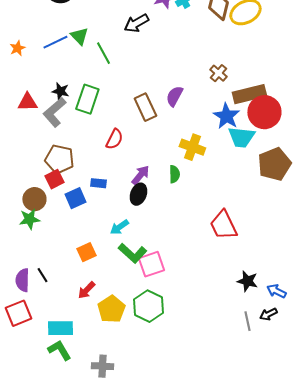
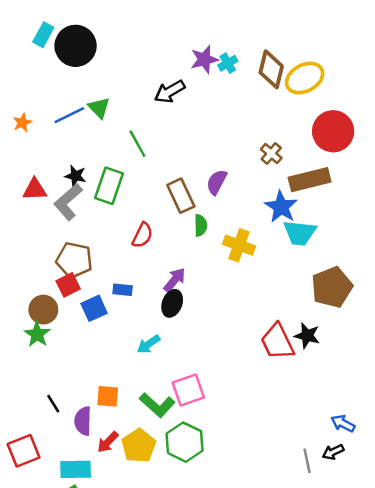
green line: (103, 53) -> (137, 144), moved
red circle: (264, 112) -> (333, 131), moved
brown pentagon: (274, 164) -> (332, 287), moved
green semicircle: (174, 174) -> (201, 225), moved
green star: (29, 219) -> (37, 334), turned -30
orange square: (86, 252) -> (108, 396), moved, turned 30
green L-shape: (132, 253) -> (157, 405), moved
purple semicircle: (22, 280) -> (83, 421), moved
black star: (247, 281) -> (307, 336), moved
red arrow: (86, 290) -> (108, 442), moved

